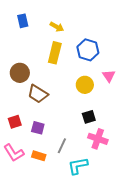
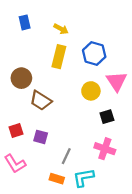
pink triangle: (109, 76) -> (117, 81), size x1.5
black square: (89, 117) -> (107, 117), moved
orange rectangle: (39, 156) -> (57, 179), moved

